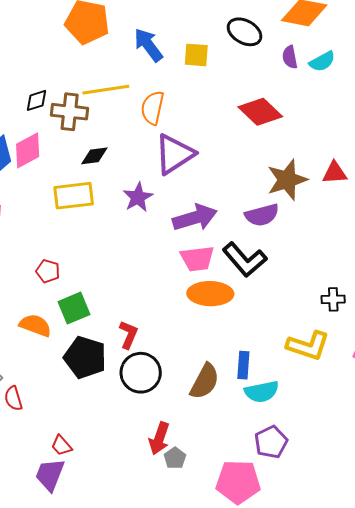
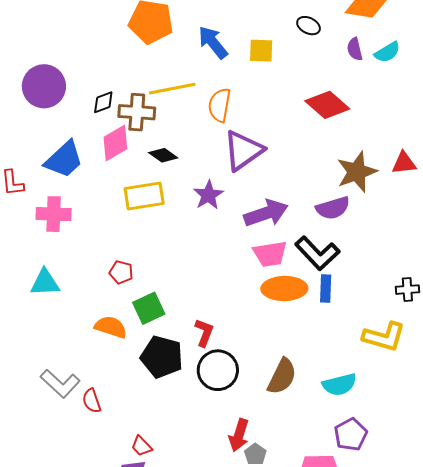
black ellipse: (245, 32) -> (309, 26), size x0.7
pink diamond: (28, 150) -> (115, 143), moved
black diamond: (94, 156) -> (163, 155), turned 44
blue rectangle: (243, 365) -> (326, 288), moved

